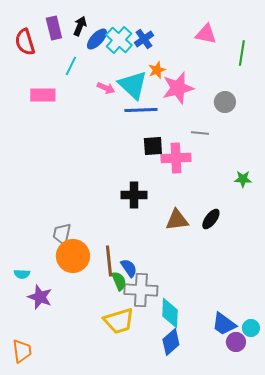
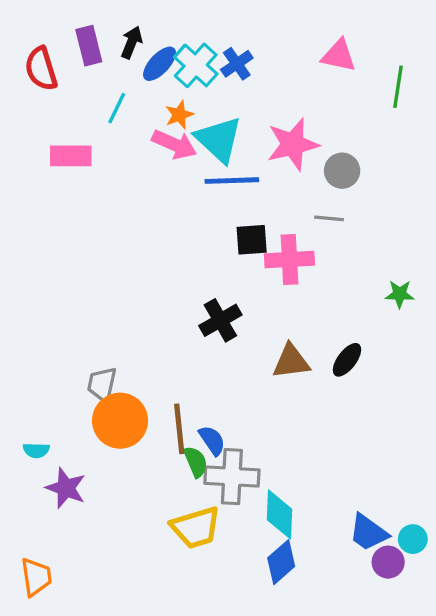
orange star: (157, 70) -> (179, 115), moved
pink arrow: (106, 88) -> (174, 144), size x1.5
gray circle: (225, 102) -> (342, 171), moved
black cross: (134, 195) -> (220, 320), turned -30

